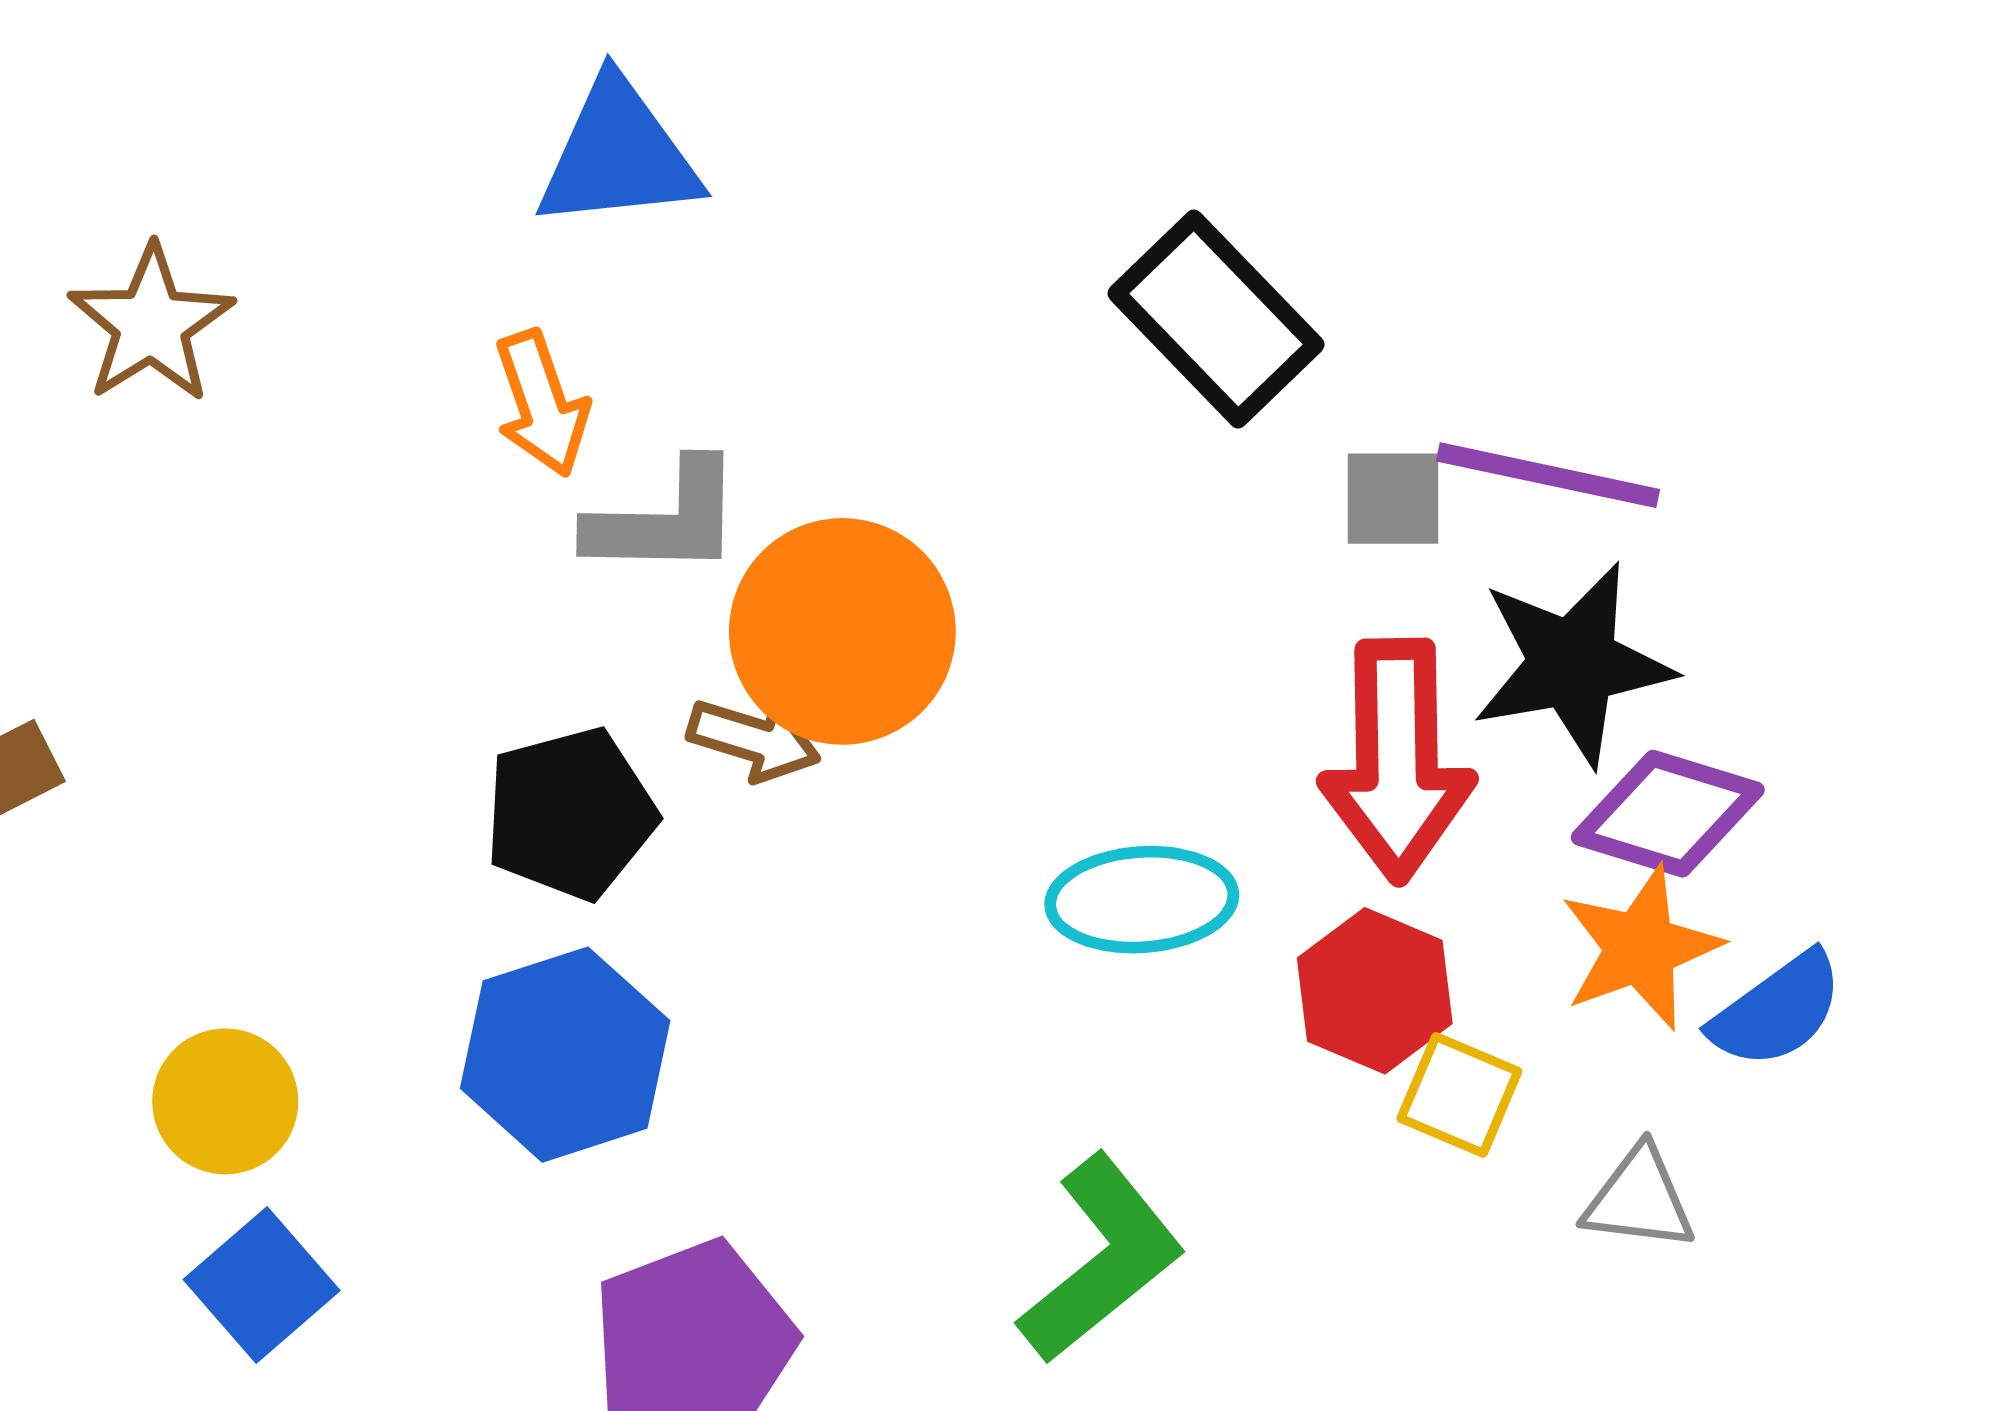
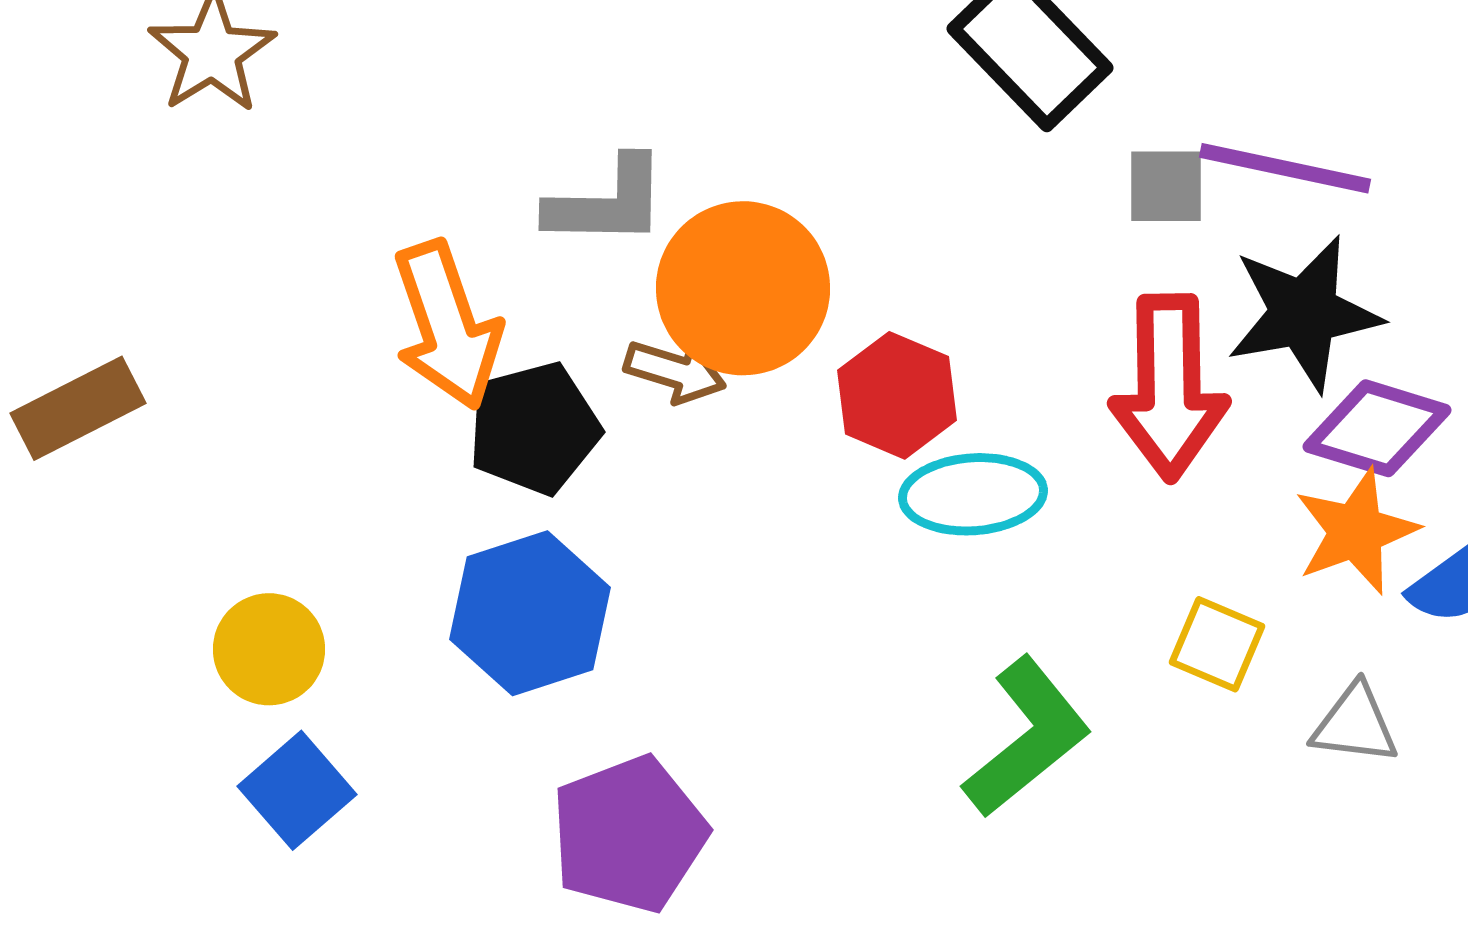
orange arrow: (542, 404) -> (447, 325), moved, size x1.5
red hexagon: (1375, 991) -> (897, 395), moved
green L-shape: (1101, 1259) -> (1027, 737), moved

